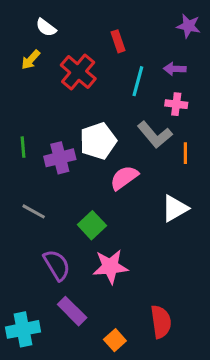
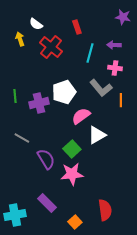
white semicircle: (46, 28) -> (36, 24), moved
yellow arrow: (31, 60) -> (20, 39), turned 120
white triangle: (175, 208) -> (97, 135), moved
green square: (92, 225) -> (72, 149), moved
purple semicircle: (57, 265) -> (46, 159), moved

